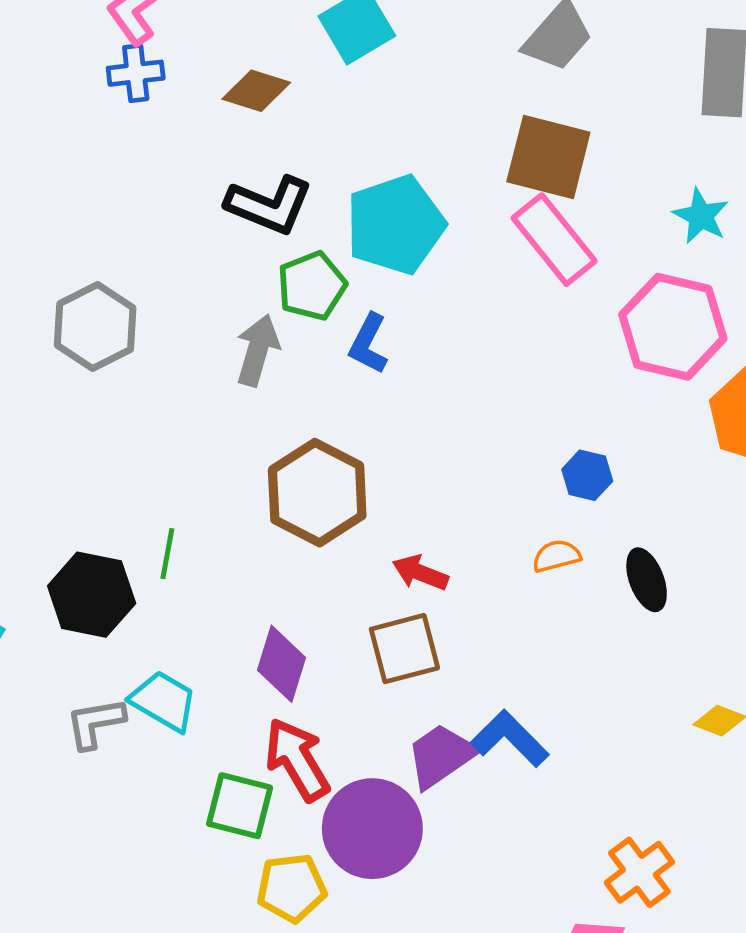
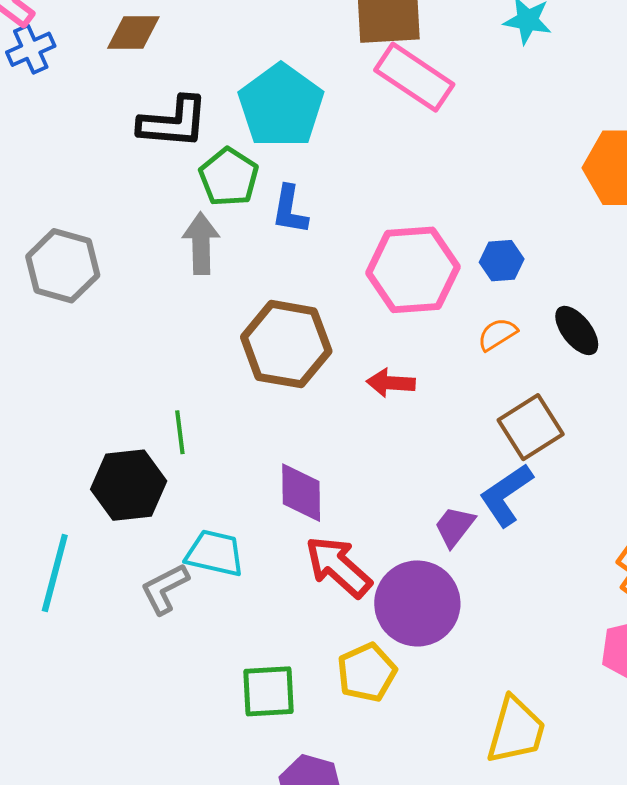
pink hexagon: (673, 327) -> (413, 270), moved
brown square: (404, 649) -> (531, 427), moved
blue L-shape: (510, 739) -> (506, 495), turned -62
purple trapezoid: (441, 756) -> (455, 527), size x0.7
green square: (240, 806) -> (268, 691), moved

